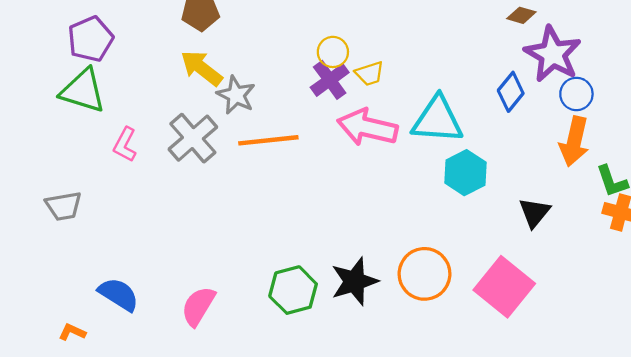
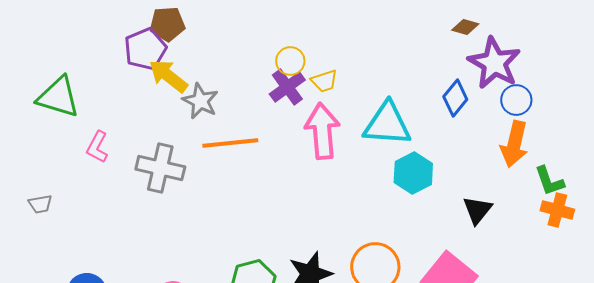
purple pentagon: (91, 39) -> (145, 49), moved
pink arrow: (367, 127) -> (322, 131), turned 72
gray cross: (193, 138) -> (160, 168), moved, turned -36
gray trapezoid: (64, 206) -> (40, 204), size x0.7

